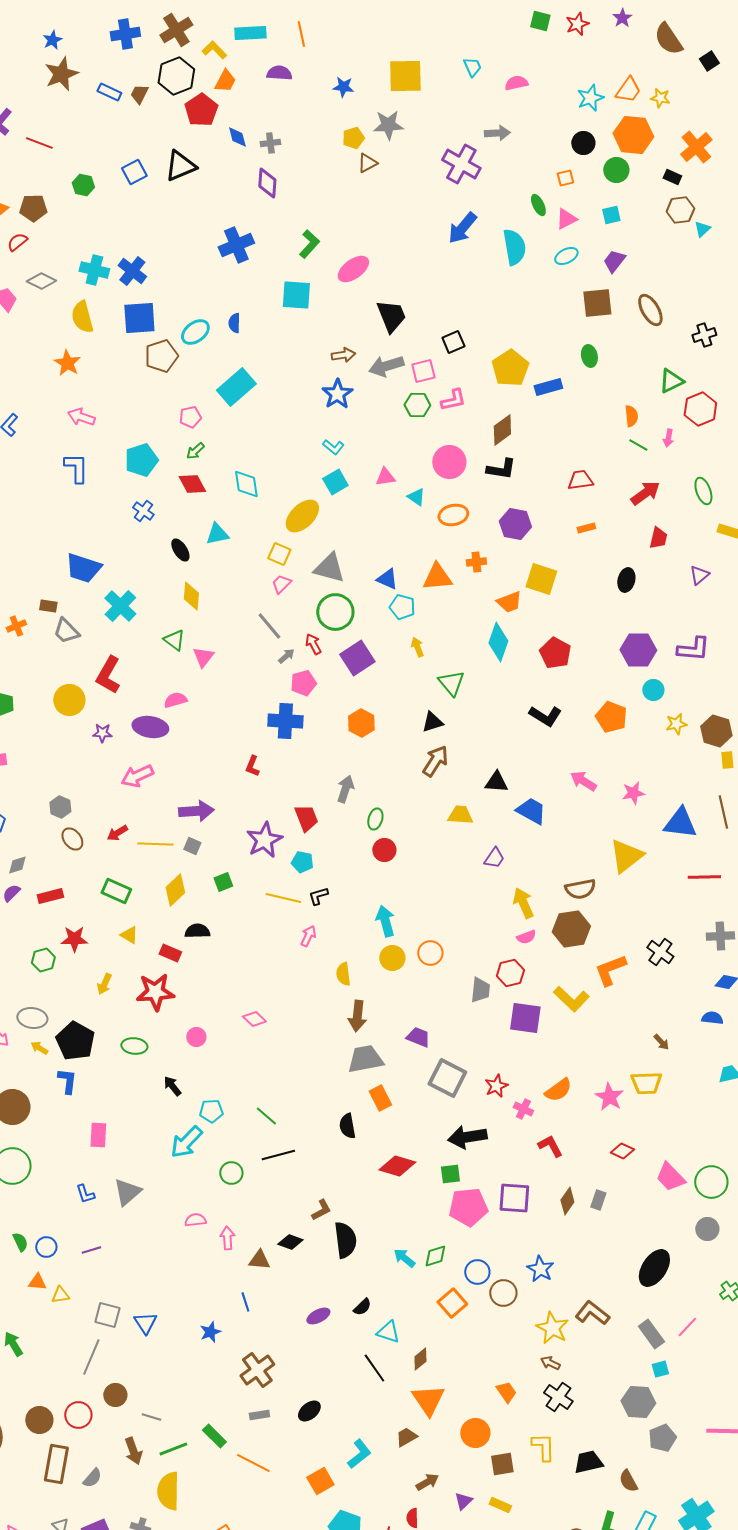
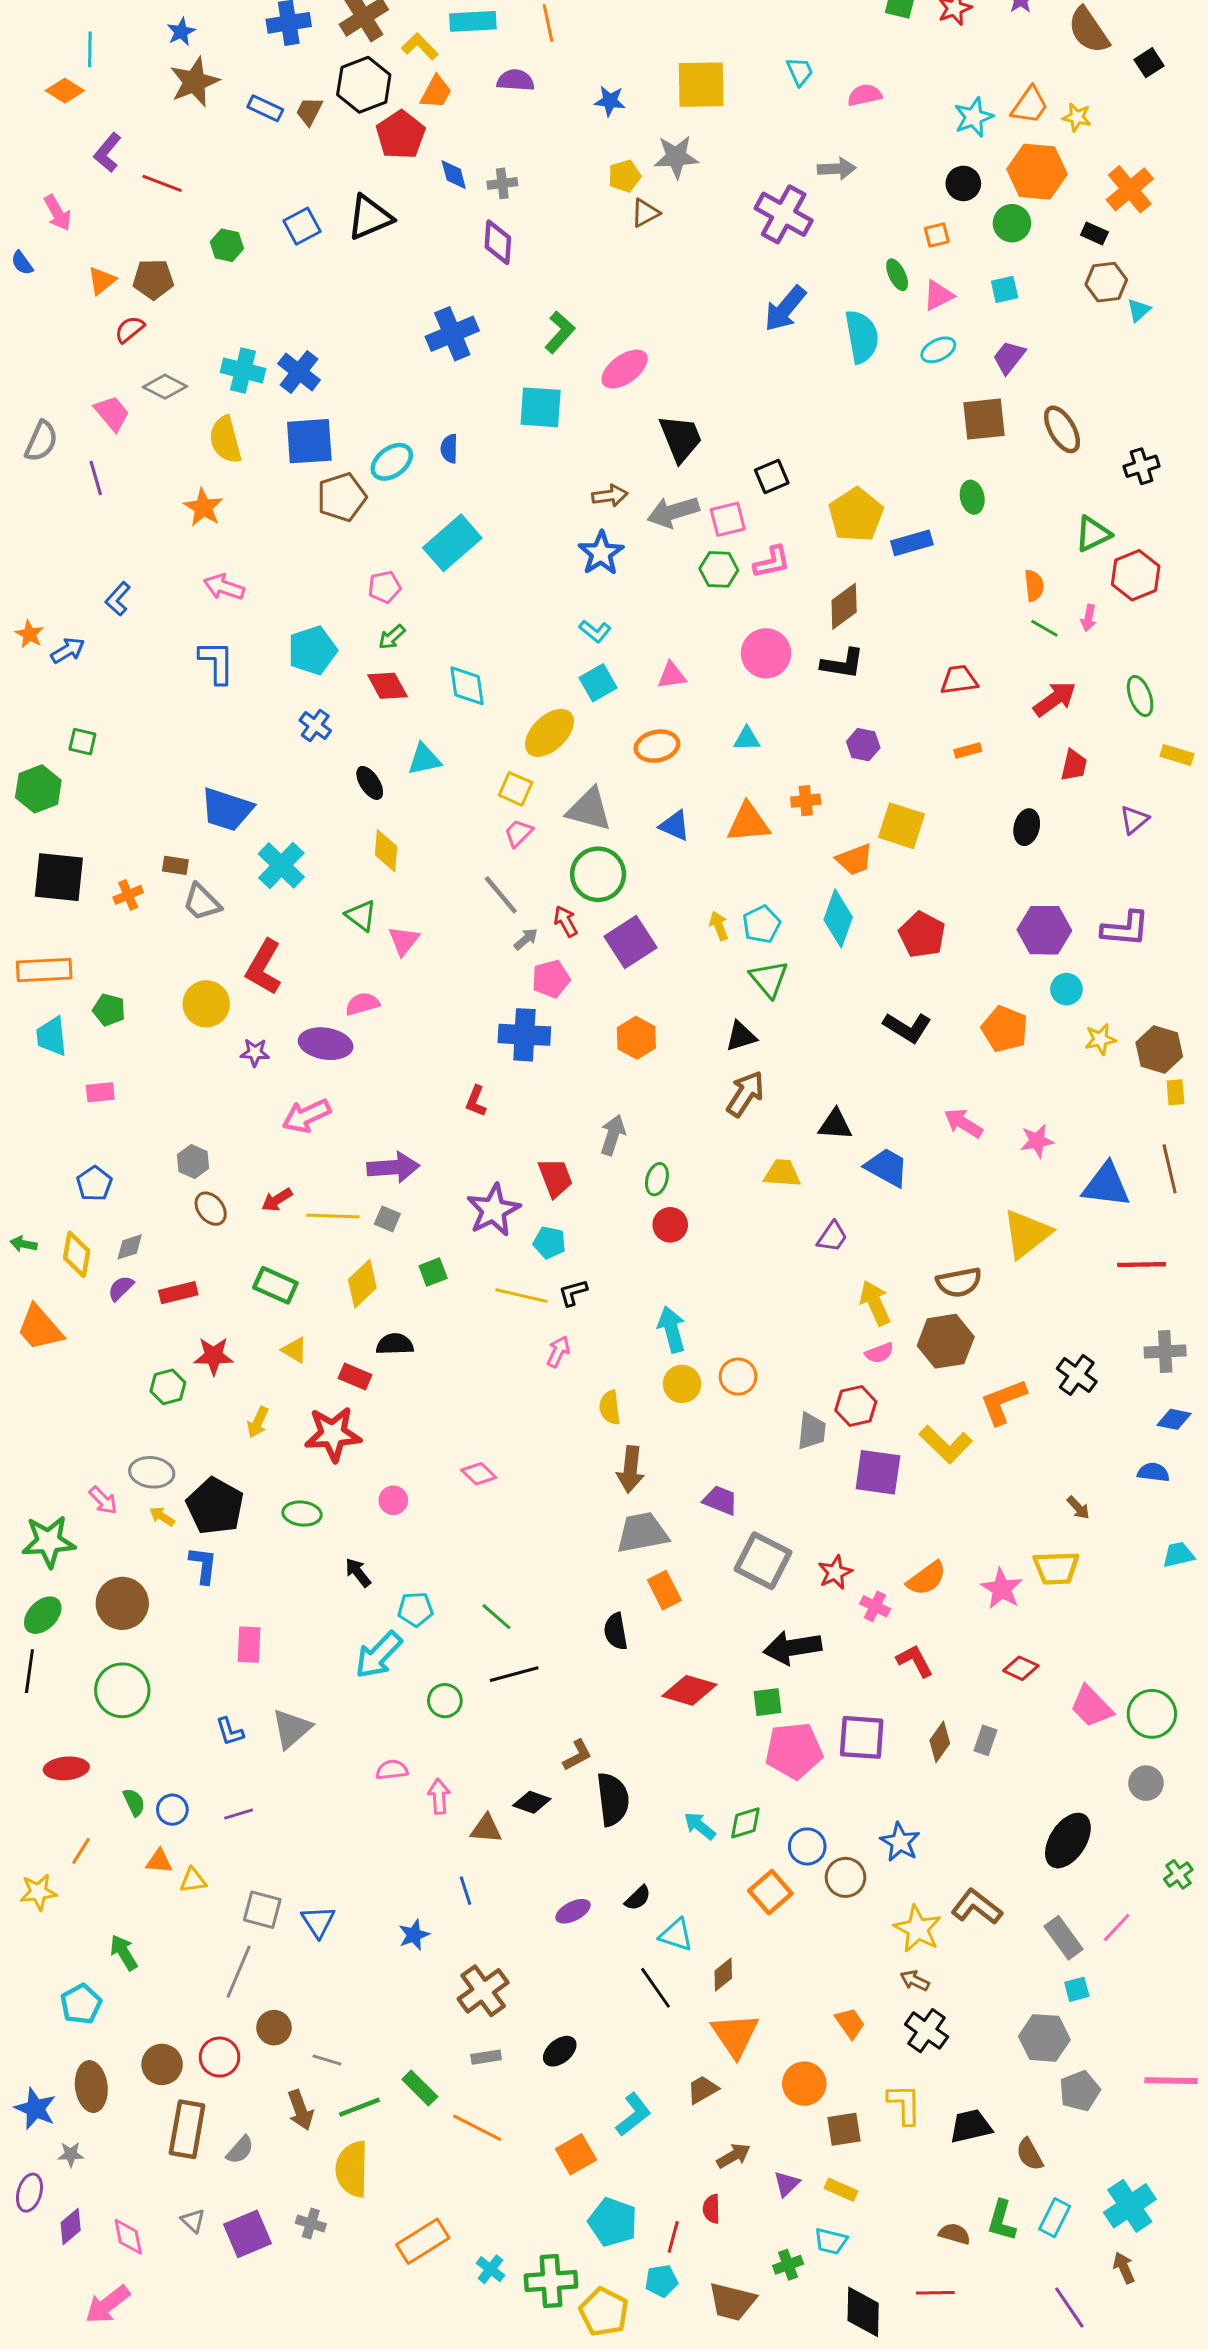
cyan triangle: (416, 497) -> (747, 739), moved, turned -36
orange ellipse: (453, 515) -> (657, 746), moved
purple hexagon: (515, 524) -> (863, 745), size x0.7
cyan pentagon: (402, 607) -> (762, 924), moved, turned 30

